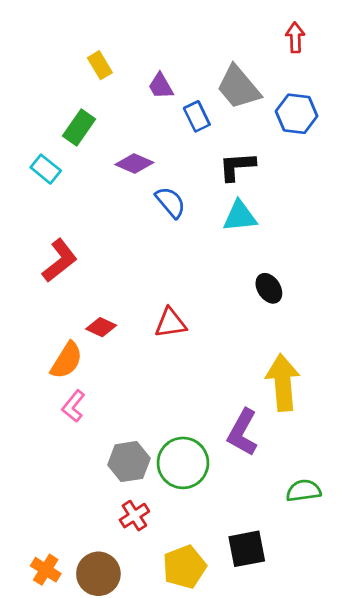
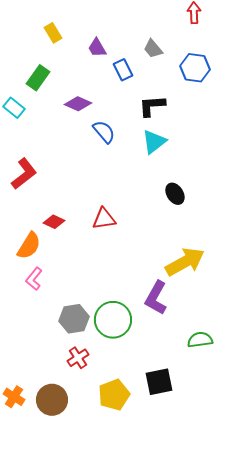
gray trapezoid: (238, 87) -> (153, 49), size x0.6
cyan triangle: (240, 216) -> (154, 142), turned -32
yellow arrow: (283, 383) -> (185, 262), turned 66

